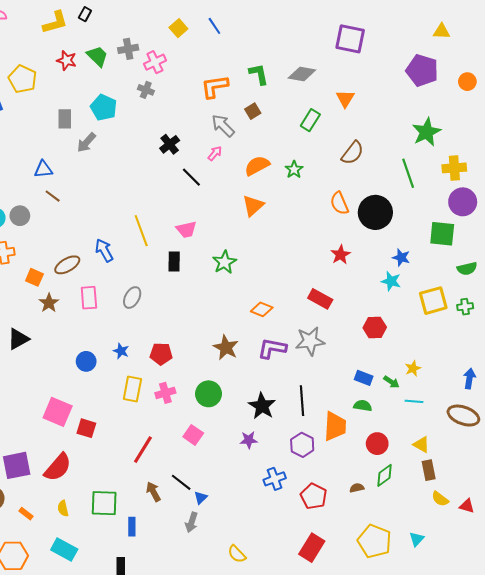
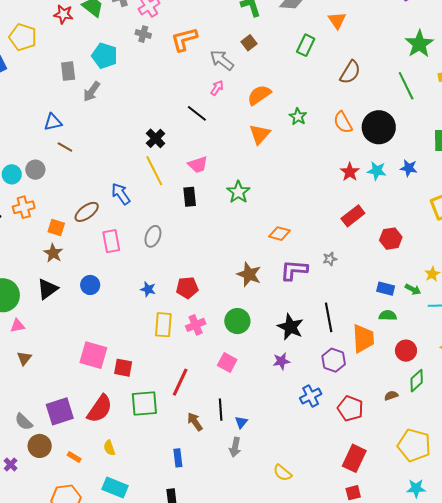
orange L-shape: (215, 87) -> (184, 39), moved
black cross: (170, 144) -> (156, 138), moved
green star: (294, 170) -> (298, 117), moved
cyan star: (391, 281) -> (377, 171), moved
red rectangle: (320, 299) -> (353, 216), moved, turned -60
brown star: (49, 303) -> (53, 253), moved
gray star: (310, 341) -> (330, 259), size x0.5
blue circle: (86, 361) -> (90, 285), moved
black line: (181, 482) -> (221, 410), turned 55
green square: (104, 503) -> (144, 403), moved

